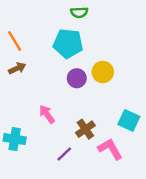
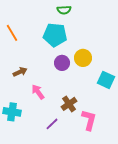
brown arrow: (17, 68) -> (20, 72), moved
cyan square: (129, 120) -> (106, 80), moved
pink L-shape: (110, 149) -> (89, 120), turned 45

